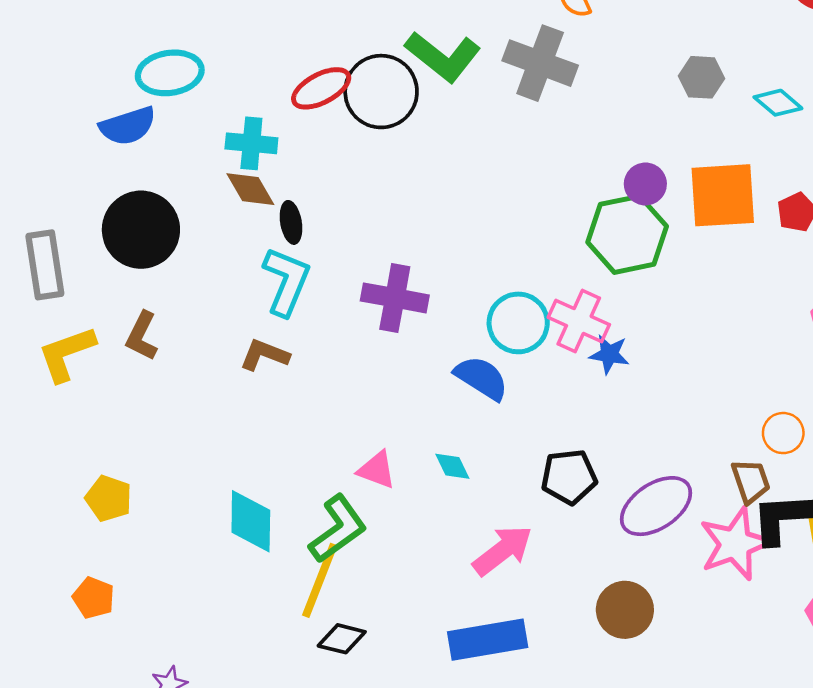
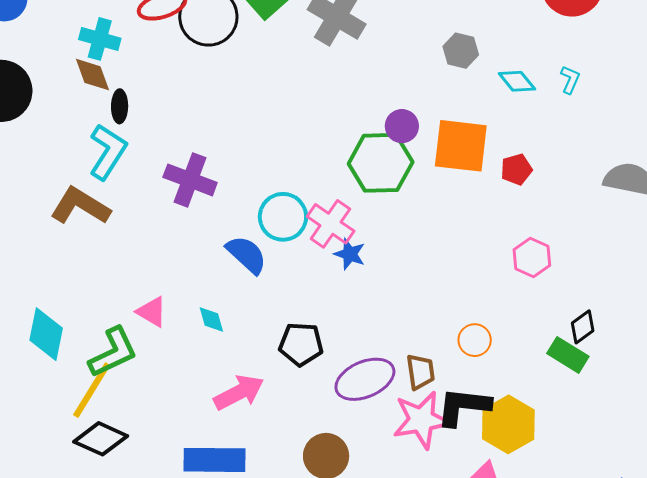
brown L-shape: (264, 355) -> (80, 206), size x1.5
brown trapezoid: (751, 481) -> (420, 372), moved
black diamond: (342, 639) -> (101, 439), size x1.4

